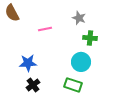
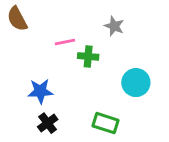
green cross: (90, 38) -> (88, 56), moved
cyan circle: (81, 62) -> (136, 83), moved

